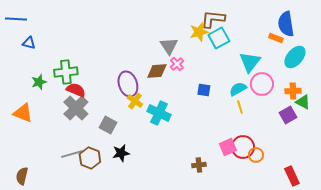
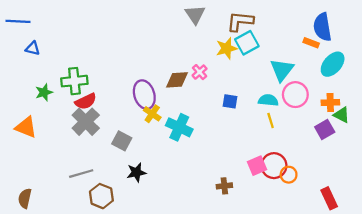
yellow star: (199, 32) -> (227, 48), moved
gray triangle: (169, 46) -> (195, 15), moved
cyan semicircle: (238, 89) -> (268, 100), turned 36
red semicircle: (76, 90) -> (86, 101), turned 132
brown hexagon: (90, 158) -> (101, 196), moved

